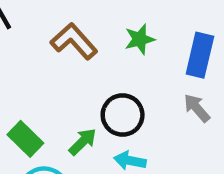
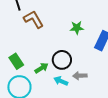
brown L-shape: (74, 41) -> (34, 19), moved
gray arrow: (197, 108) -> (80, 76), moved, turned -64

